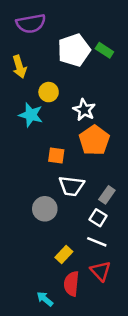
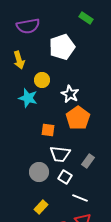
green rectangle: (104, 50) -> (86, 18), moved
white square: (98, 218) -> (65, 177), moved
yellow rectangle: (64, 254) -> (41, 207), moved

